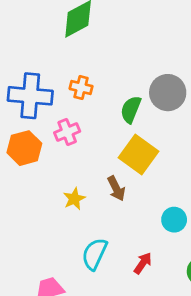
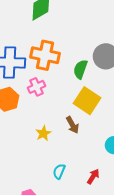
orange cross: (81, 87) -> (45, 55), size x1.8
cyan semicircle: (95, 254) -> (59, 171), size x0.7

